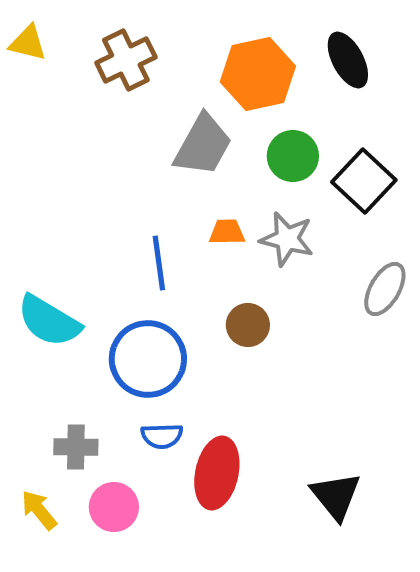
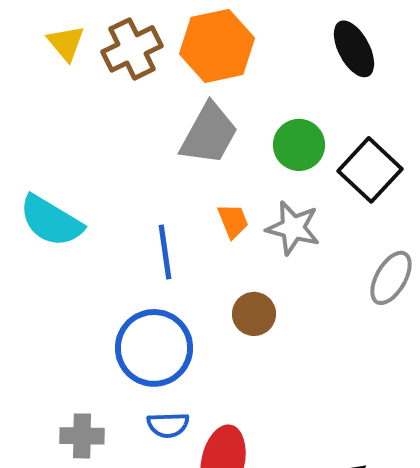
yellow triangle: (28, 43) -> (66, 43), moved, turned 36
orange hexagon: (258, 74) -> (217, 46), moved
orange trapezoid: (227, 232) -> (233, 221), turned 69
cyan semicircle: (49, 321) -> (51, 221), moved

